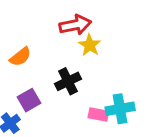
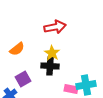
yellow star: (90, 45) -> (52, 53), moved
black cross: (68, 81) -> (50, 66), turned 30

